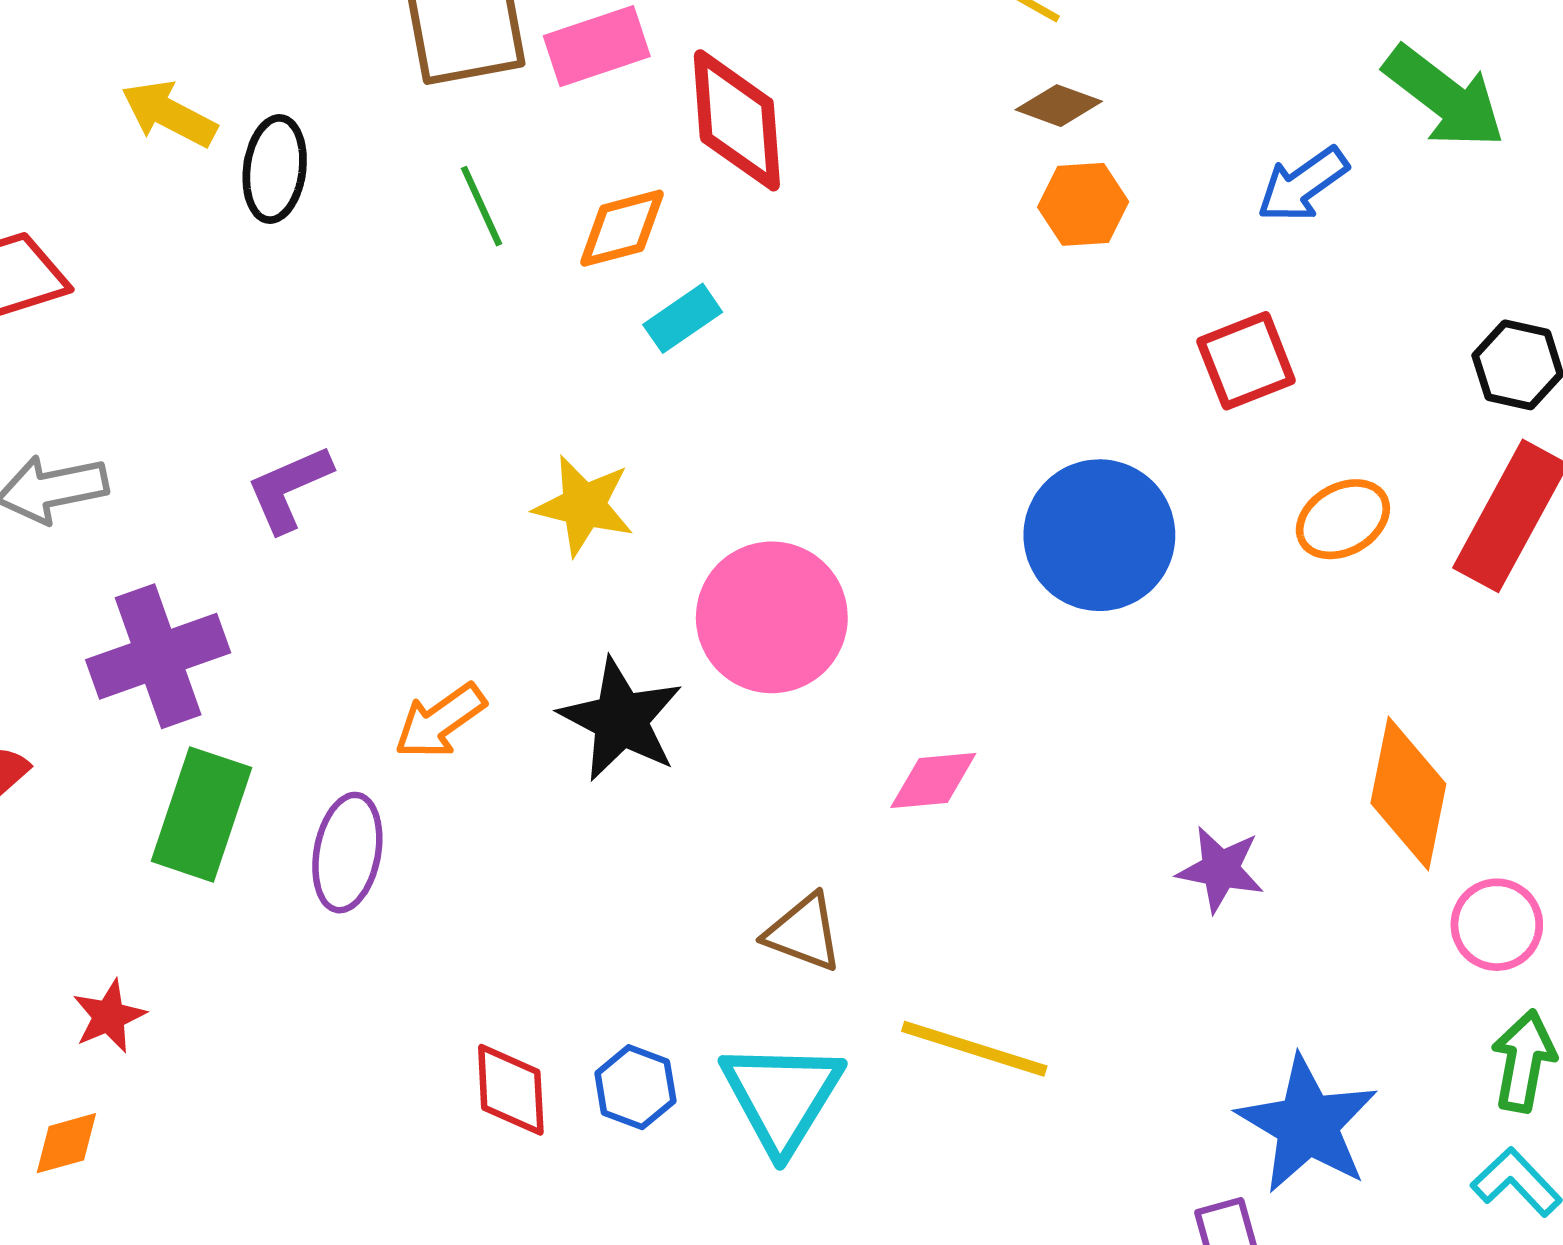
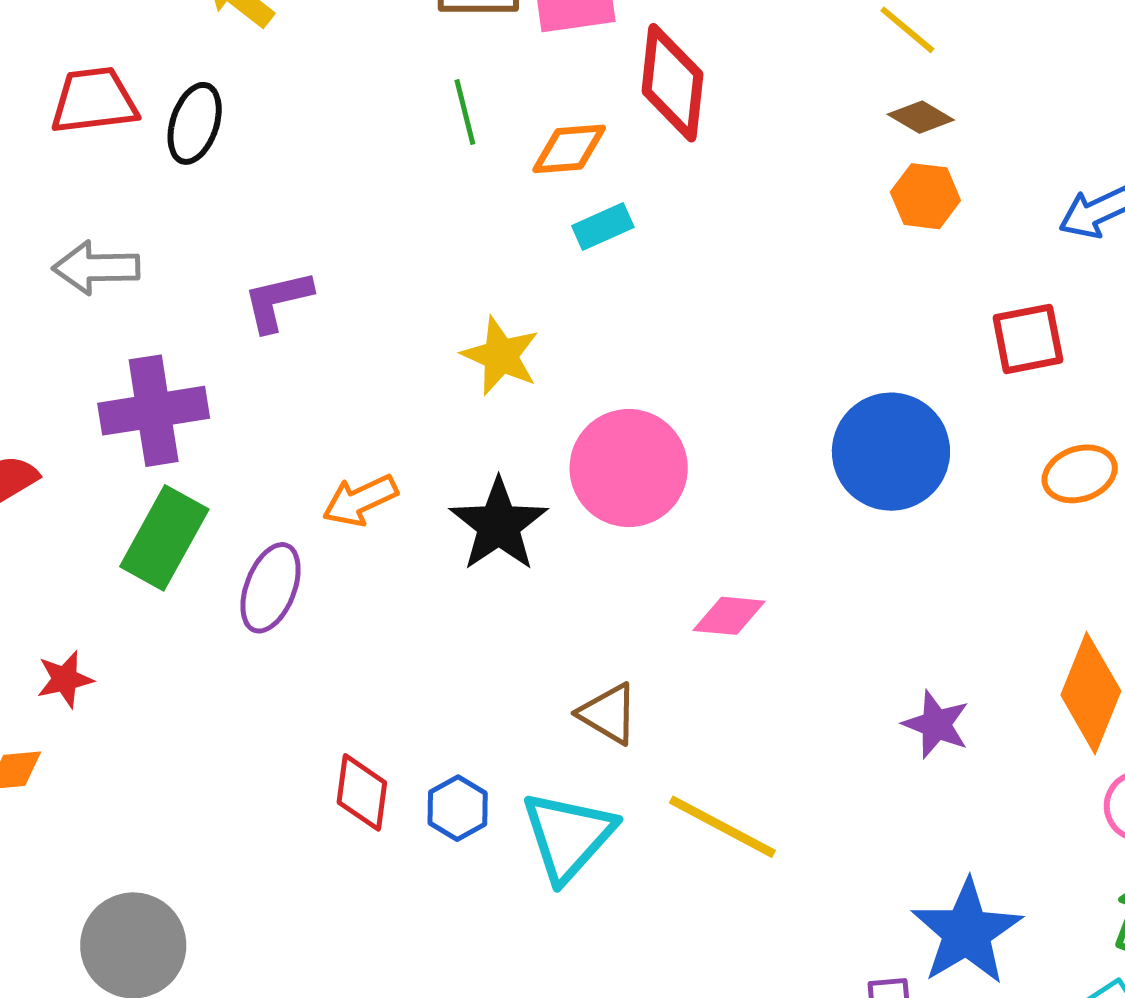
black ellipse: (275, 169) -> (195, 123), moved

